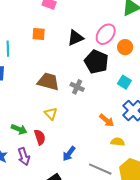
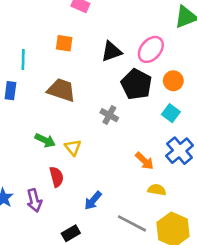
orange circle: (125, 47) -> (173, 81), moved
brown trapezoid: (48, 82) -> (61, 90), moved
green arrow: (19, 129) -> (45, 140), moved

